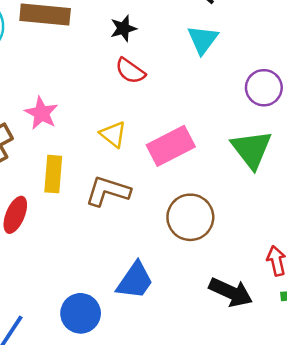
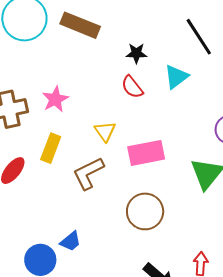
cyan triangle: (203, 40) -> (176, 77), moved
brown L-shape: (108, 191) -> (88, 173), turned -60
blue trapezoid: (135, 281) -> (71, 241), moved, size x0.7

